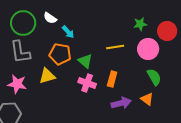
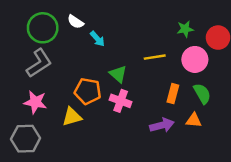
gray L-shape: (20, 52) -> (39, 63), turned -115
orange pentagon: (60, 54) -> (88, 91), moved
yellow triangle: (47, 76) -> (72, 117), moved
orange rectangle: (112, 79) -> (173, 94), moved
orange triangle: (147, 99) -> (194, 120), turned -32

